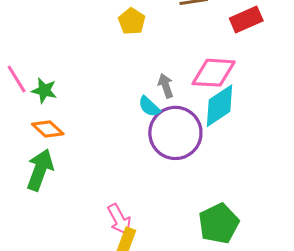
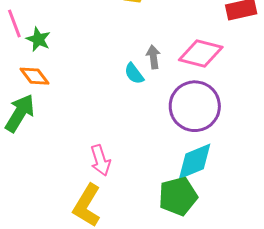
cyan diamond: (220, 106) -> (195, 161), moved
purple circle: (175, 133) -> (195, 106), moved
pink arrow: (119, 219) -> (100, 160), moved

